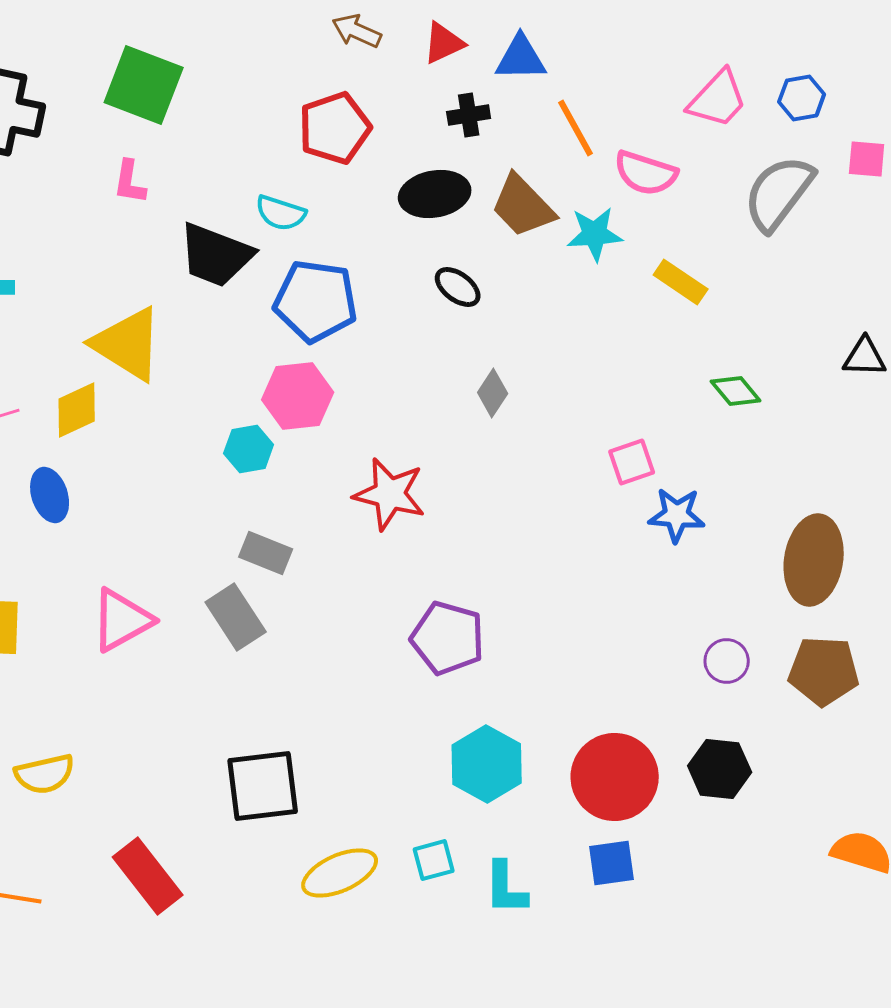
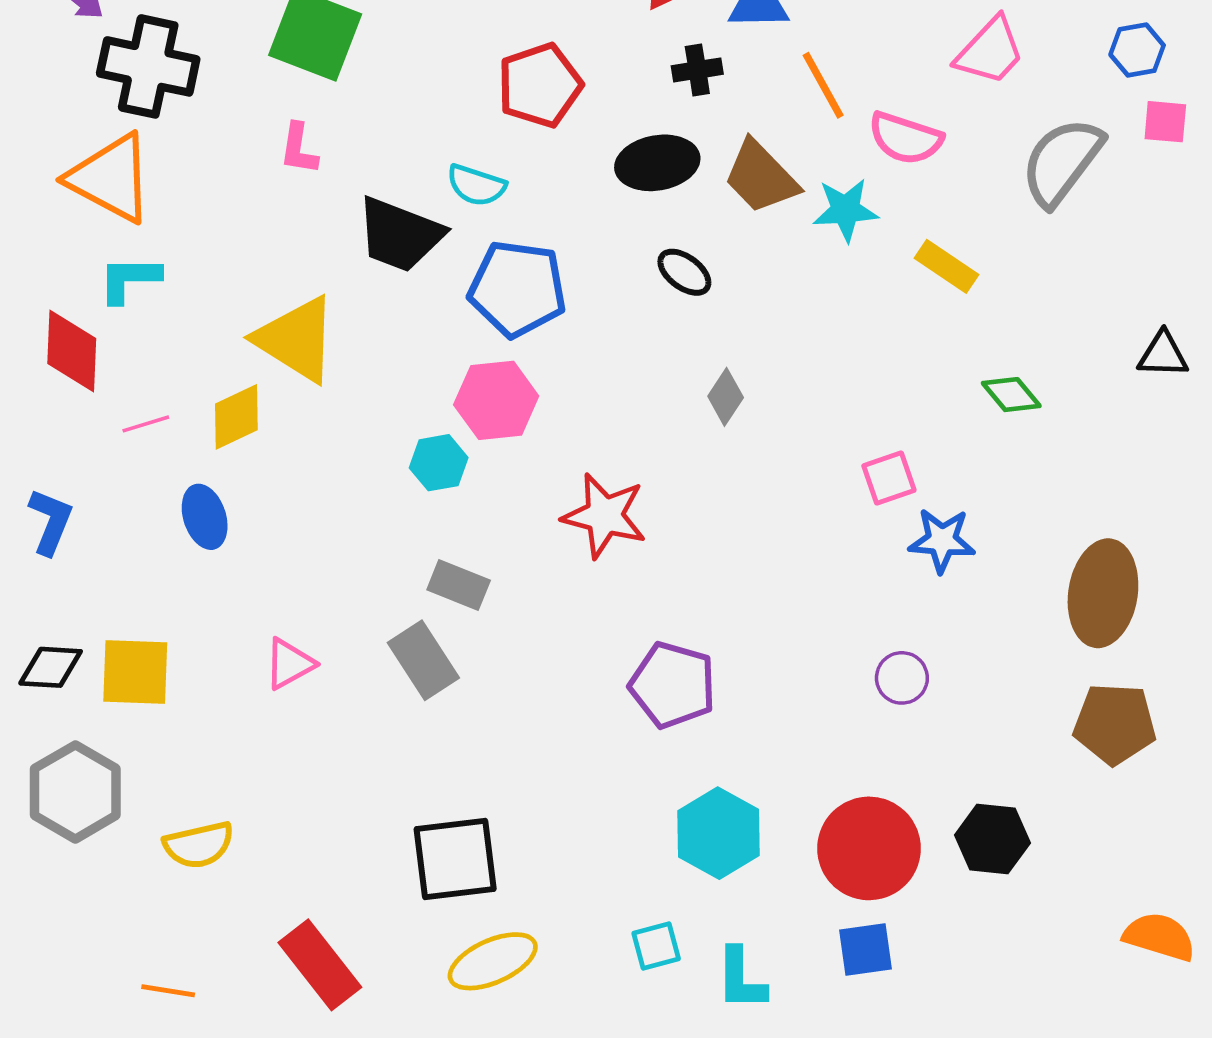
blue hexagon: (802, 98) -> (1137, 50), moved
pink triangle: (122, 620) -> (289, 664), size x0.7
purple circle: (727, 661) -> (902, 678), moved
yellow ellipse: (340, 873) -> (493, 961), moved

